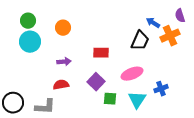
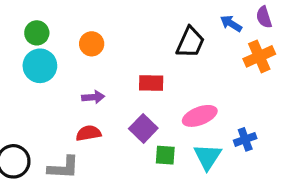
purple semicircle: (180, 16) -> (264, 17), moved
blue arrow: (153, 23) -> (231, 23), moved
black trapezoid: (140, 41) -> (190, 42), moved

